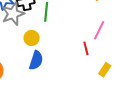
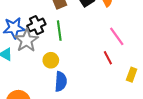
pink line: (99, 30) -> (117, 36), turned -48

